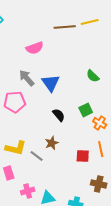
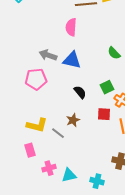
pink semicircle: (35, 48) -> (71, 27), moved, turned 114
gray arrow: (27, 78) -> (48, 55), turned -30
blue triangle: (51, 83) -> (72, 60), turned -42
red square: (83, 156) -> (104, 114), moved

